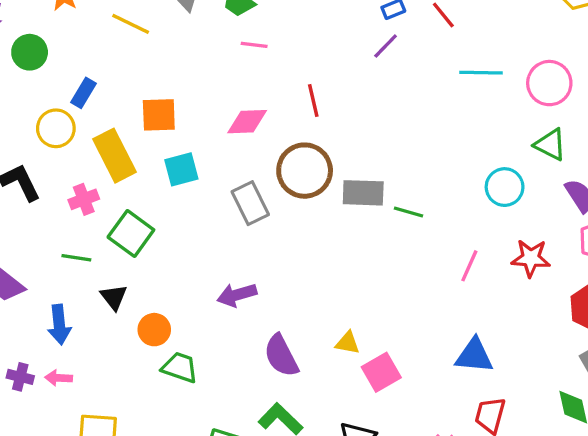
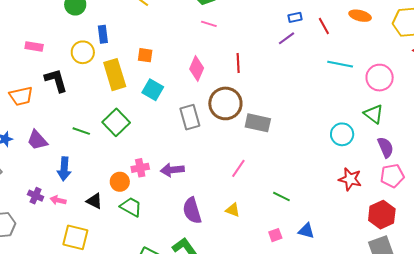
blue rectangle: (84, 93) -> (103, 34), turned -48
orange square: (159, 115) -> (145, 55), size x0.7
pink diamond: (247, 122) -> (197, 68), turned -75
cyan square: (181, 169) -> (153, 90), turned 35
pink cross: (84, 199) -> (140, 168), moved
green line: (408, 212) -> (281, 197), moved
pink line: (469, 266) -> (238, 168), moved
black triangle: (114, 297) -> (94, 201), moved, turned -36
blue triangle: (474, 356) -> (306, 231), size x0.7
pink square: (381, 372) -> (275, 235), moved, size x0.6

